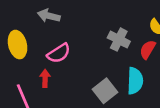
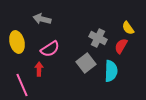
gray square: (105, 91) -> (86, 63), moved

